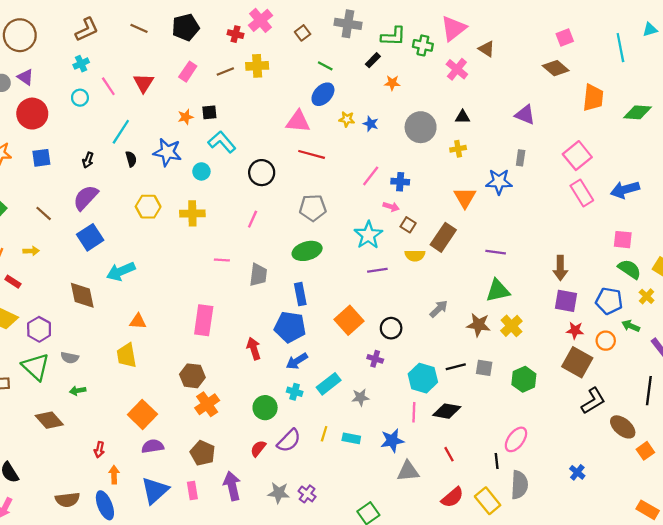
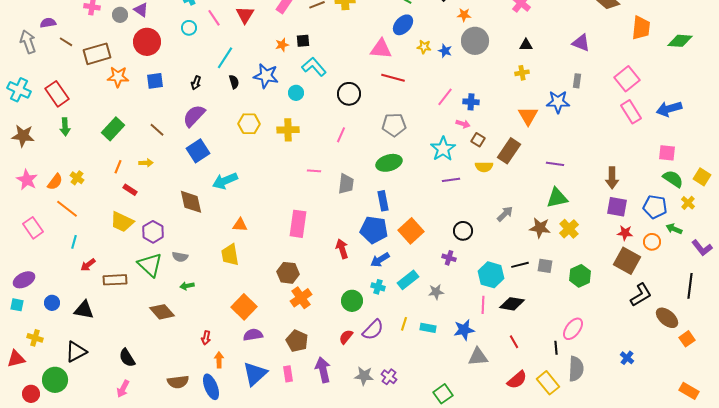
gray circle: (421, 127) -> (475, 41), moved
orange square: (349, 320) -> (411, 231), moved

